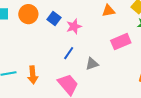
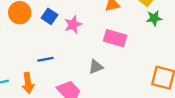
pink rectangle: (121, 42) -> (115, 38), moved, turned 42
blue line: (69, 53) -> (45, 59), moved, turned 48

